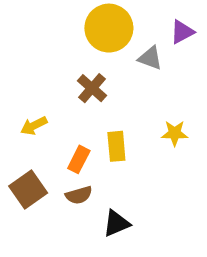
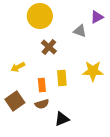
yellow circle: (109, 28) -> (40, 16), moved
yellow star: (175, 133) -> (93, 71), size x1.5
orange rectangle: (79, 159) -> (42, 85), turned -32

